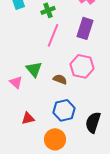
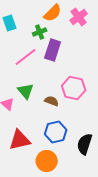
purple rectangle: (85, 28) -> (53, 50), moved
pink line: (53, 35) -> (26, 57), moved, turned 30
red triangle: (28, 118) -> (20, 140), size x1.6

